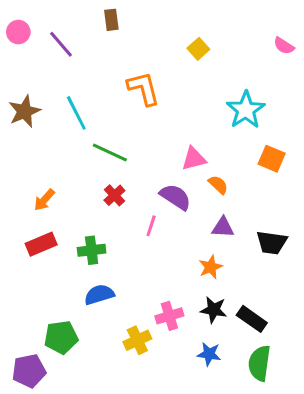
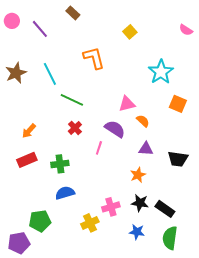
brown rectangle: (111, 20) -> (73, 13), turned -40

